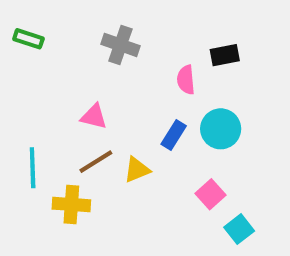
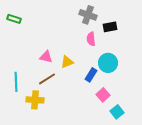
gray cross: (120, 45) -> (88, 15), moved
blue rectangle: (174, 135) -> (91, 75), moved
yellow triangle: (137, 170) -> (67, 62), moved

